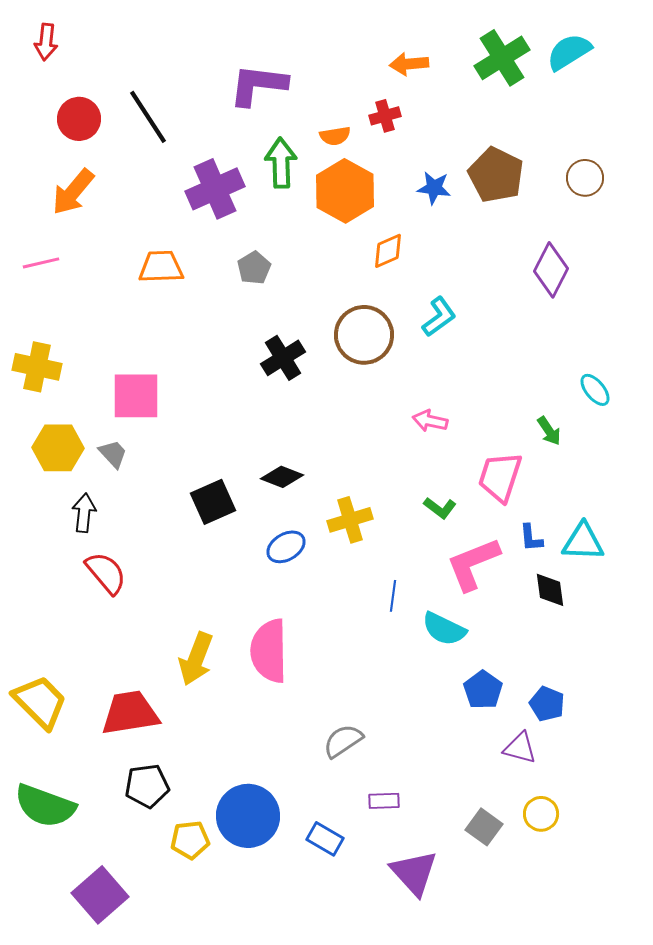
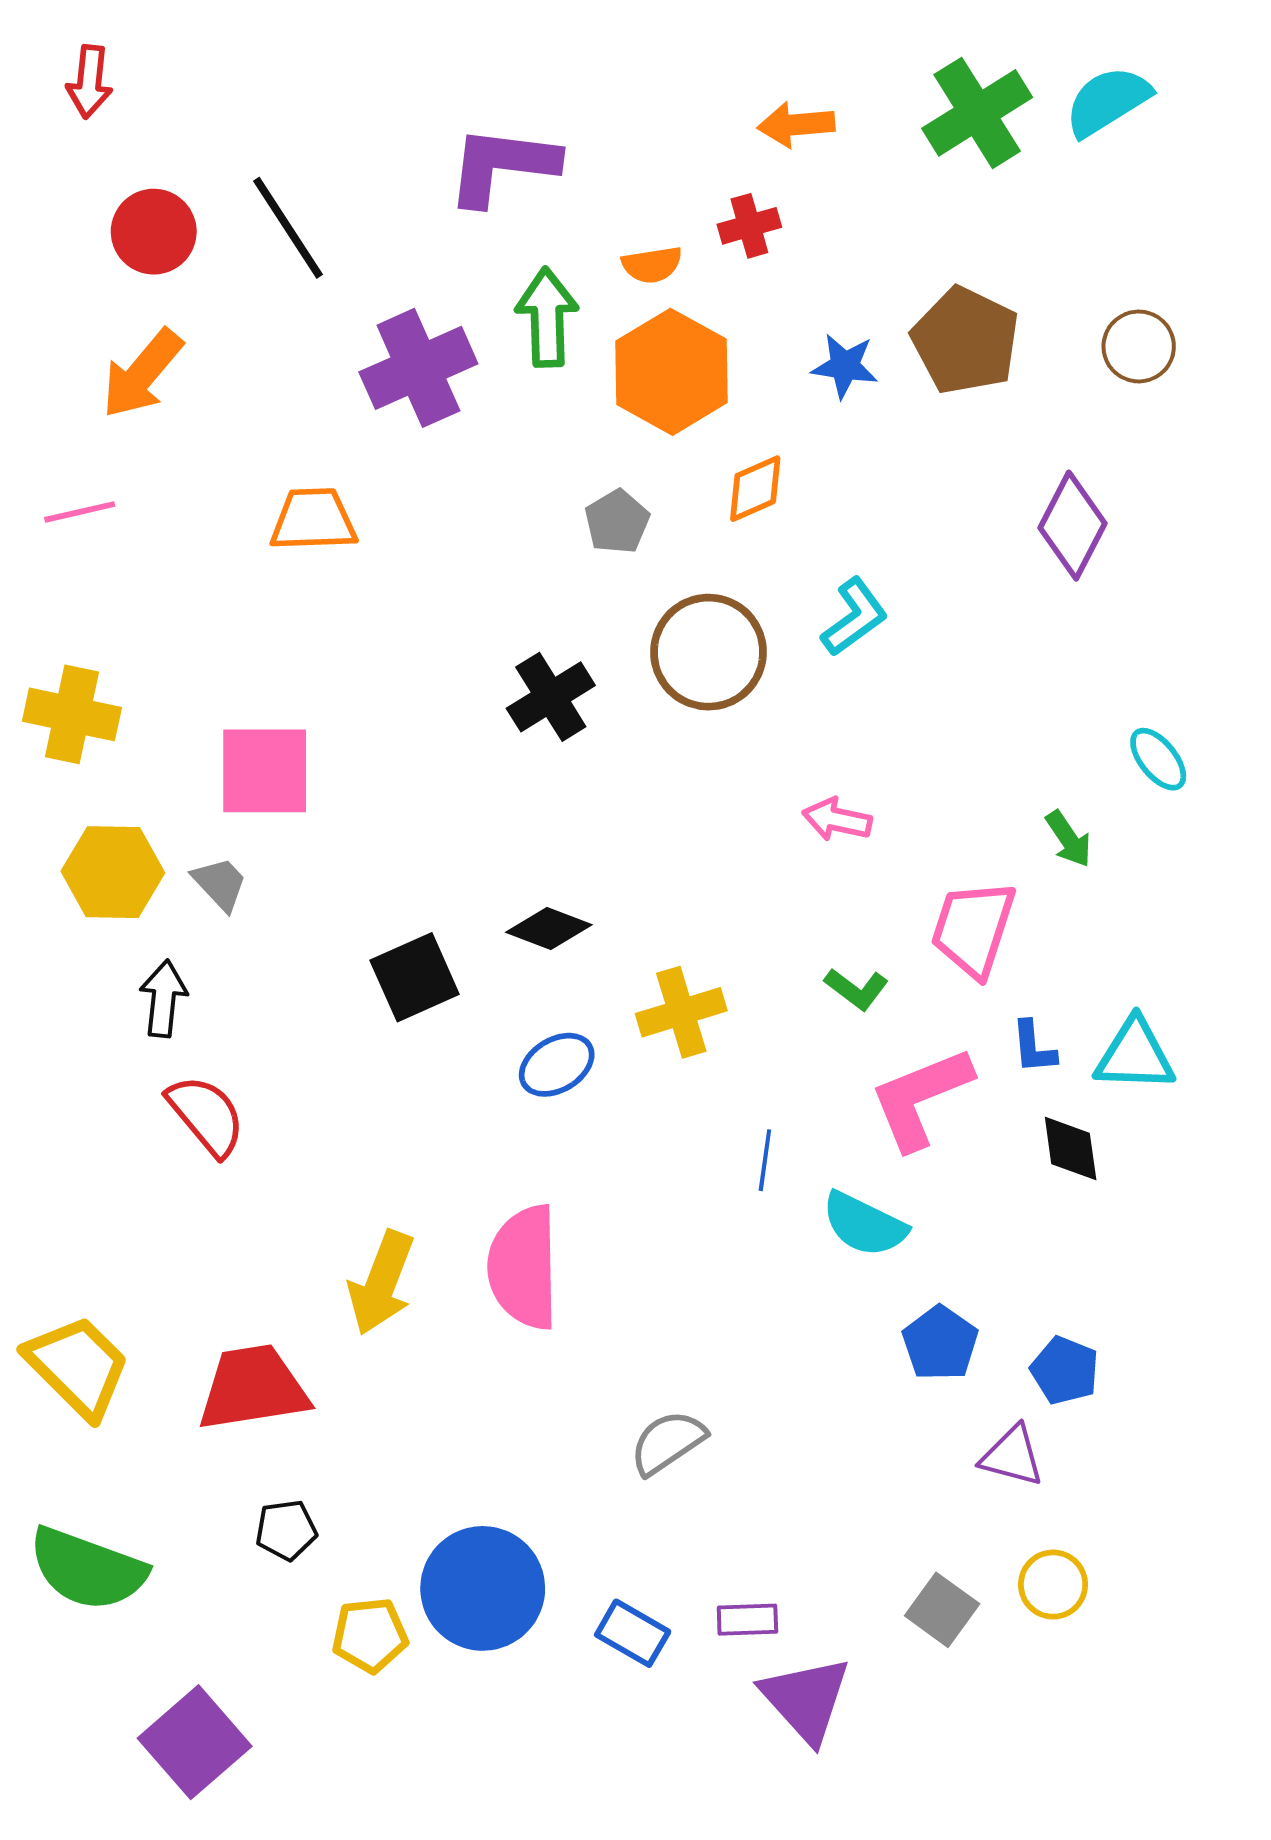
gray pentagon: (254, 268) -> (617, 522), moved
black pentagon: (147, 786) -> (286, 1530), size x0.7
purple rectangle: (384, 801) -> (747, 1620), moved

